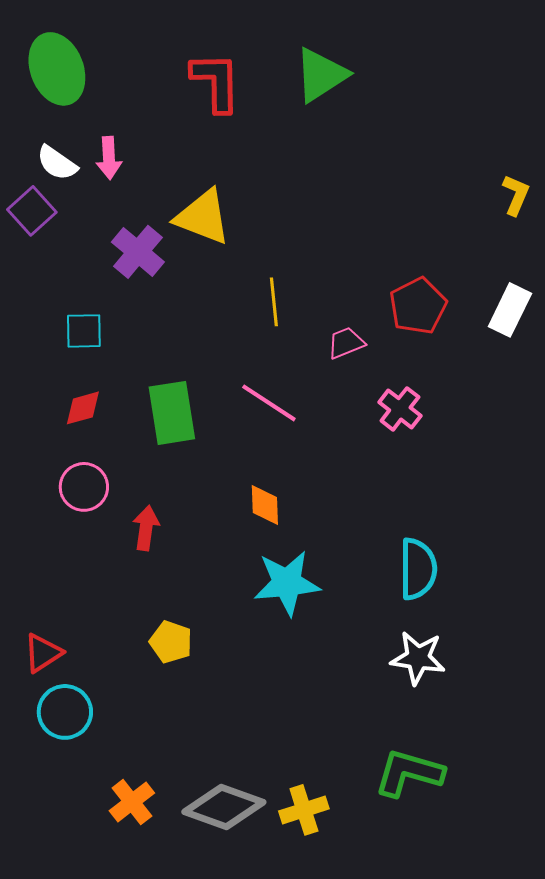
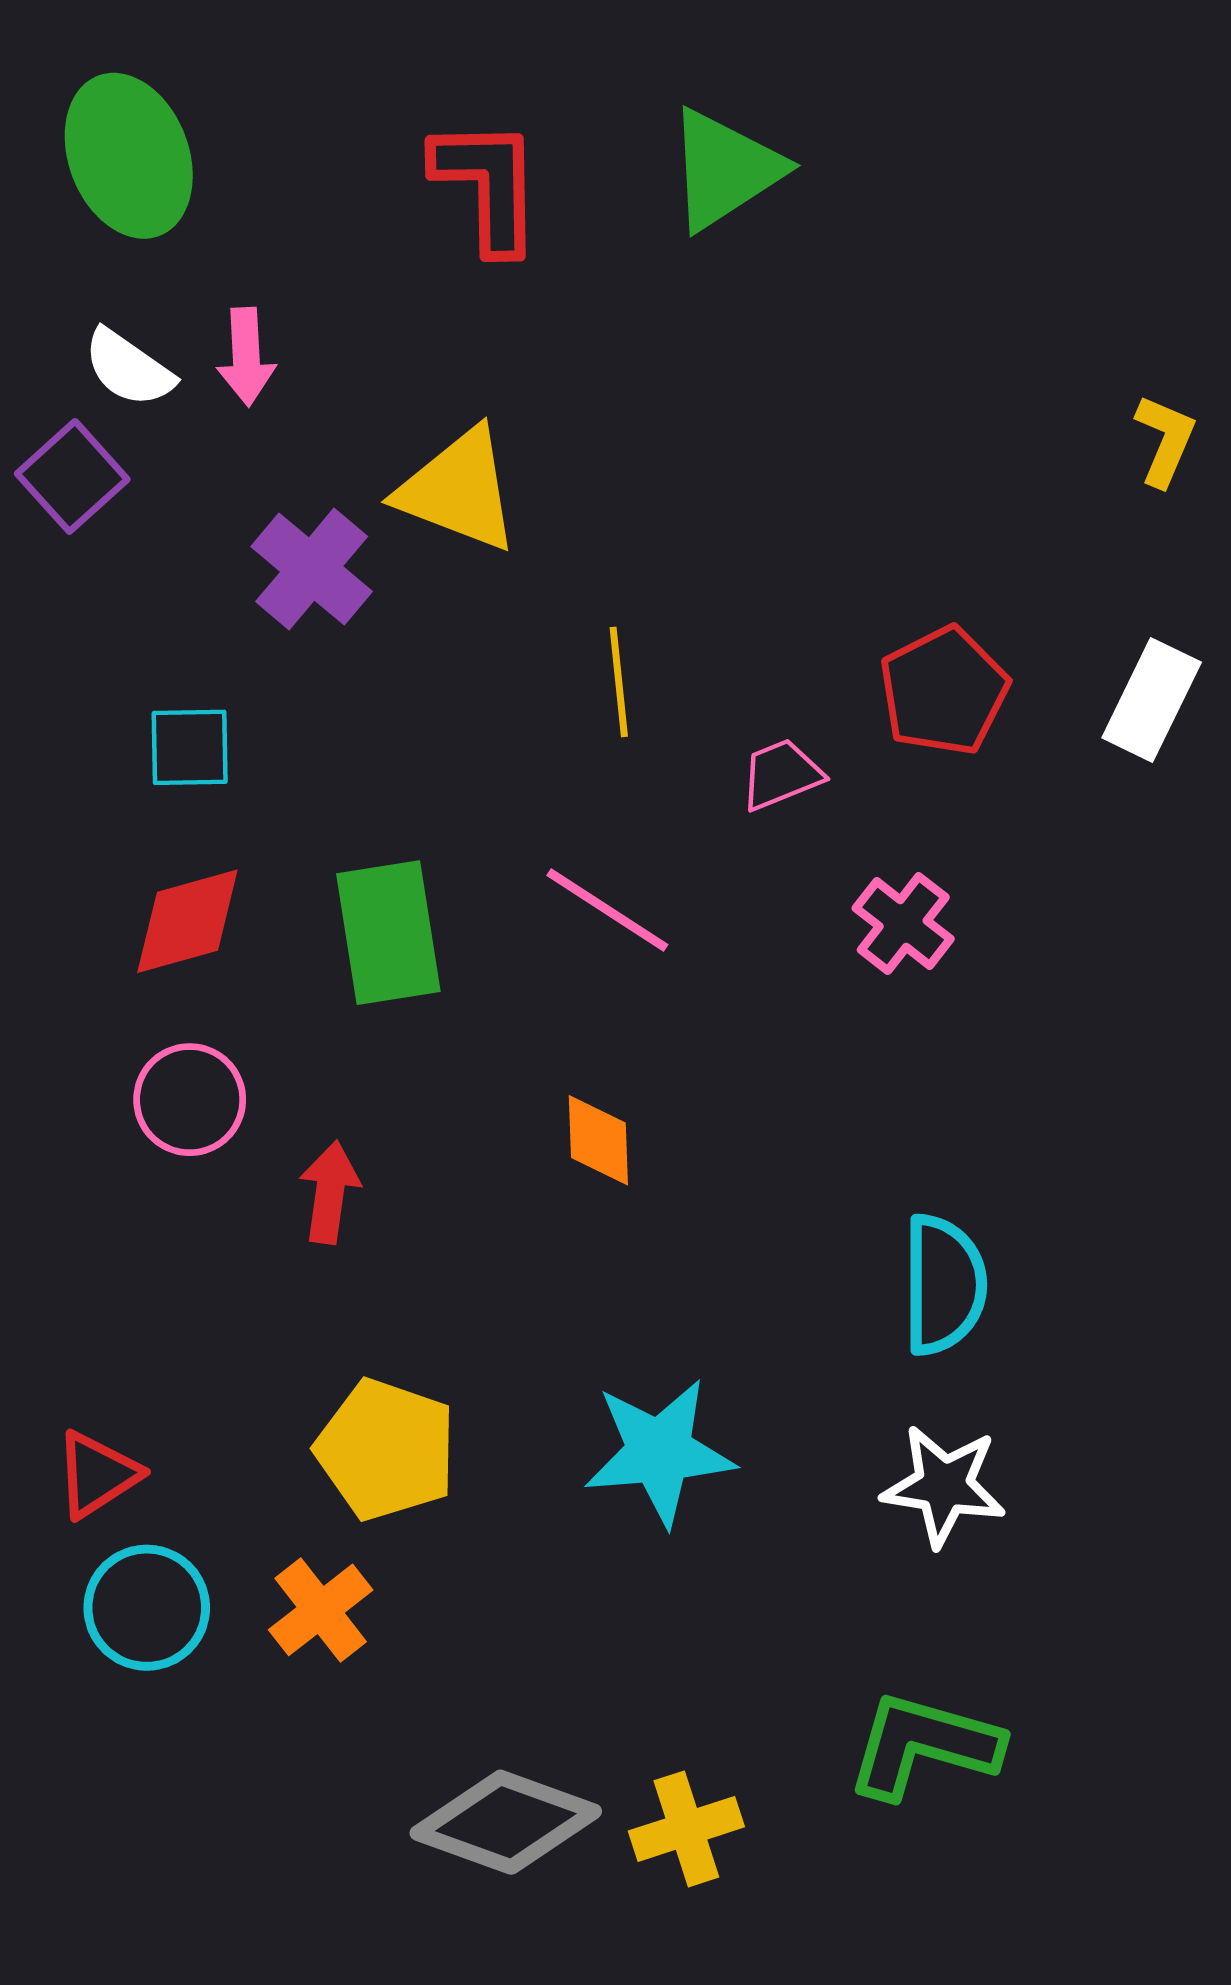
red diamond: (83, 408) -> (187, 921), size x1.4
cyan star: (287, 583) -> (659, 1452), moved
yellow pentagon: (171, 642) -> (386, 1450), size x1.5
orange cross: (132, 802) -> (321, 1610), moved

